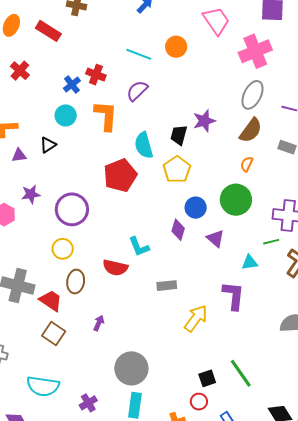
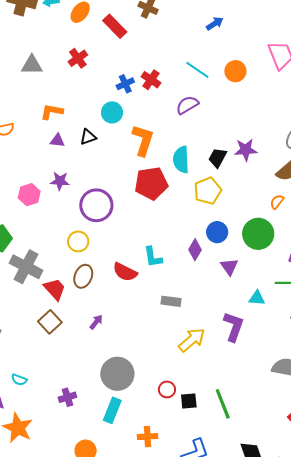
orange L-shape: (106, 116) -> (143, 140), moved
cyan semicircle: (43, 386) -> (19, 380), moved, size x0.5
red circle: (199, 402) -> (167, 389), moved

